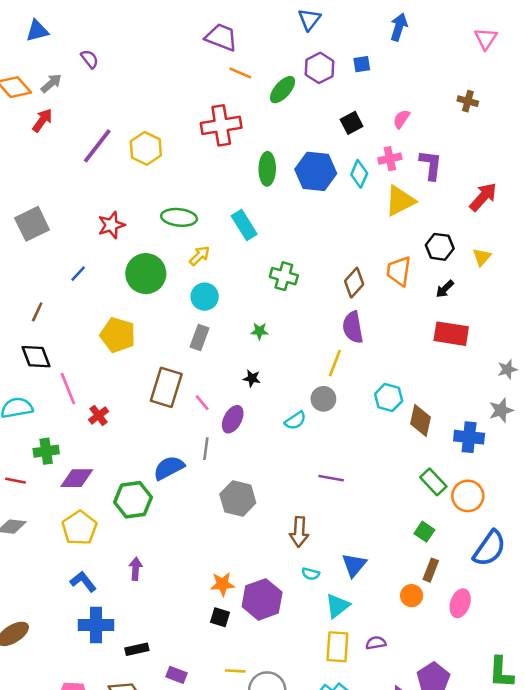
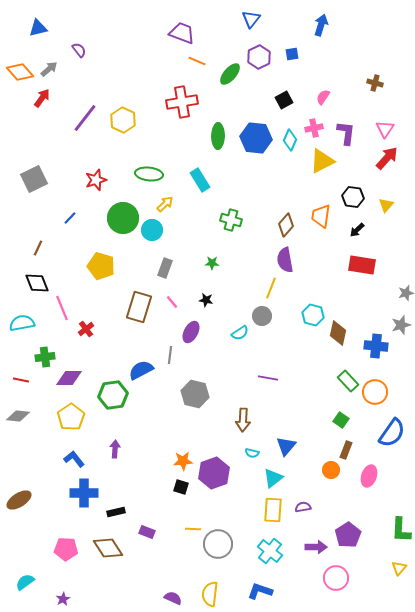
pink triangle: (486, 39) -> (385, 129), moved
cyan circle: (205, 297) -> (152, 230), moved
pink line: (202, 403) -> (172, 302), moved

